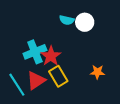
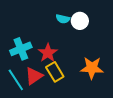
cyan cross: (35, 52) -> (21, 49), moved
orange star: (97, 72) -> (92, 68), size x1.6

